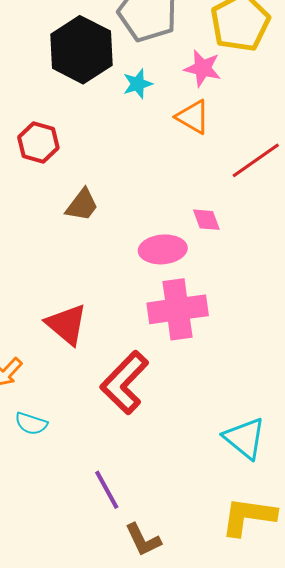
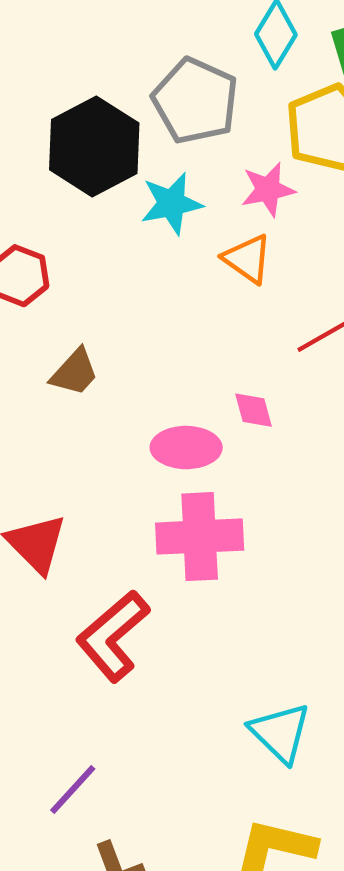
pink star: (203, 68) -> (268, 190), turned -30
cyan star: (138, 84) -> (172, 203), size x1.4
purple line: (107, 490) -> (73, 789), turned 66

